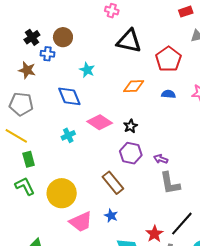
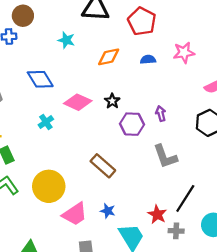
cyan star: (87, 70) -> (66, 40), moved
purple hexagon: (131, 153) -> (132, 124), moved
purple arrow: (161, 159) -> (161, 114), moved, turned 64
blue star: (111, 216) -> (108, 211), moved

